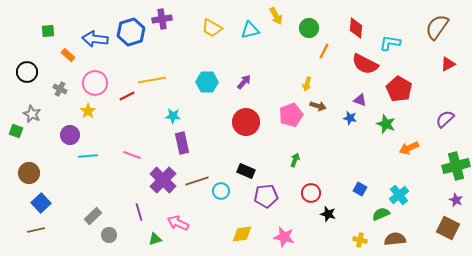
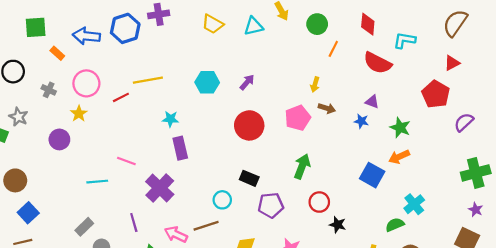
green square: (48, 31) -> (36, 27), size x1.5
red triangle: (448, 64) -> (452, 63), moved
red pentagon: (399, 89) -> (436, 94), moved
orange arrow: (409, 148) -> (399, 157), moved
cyan line: (88, 156) -> (97, 182), moved
green arrow: (295, 160) -> (302, 166), size x1.6
brown line: (197, 181) -> (206, 226), moved
blue square: (360, 189) -> (372, 175), moved, size x1.6

